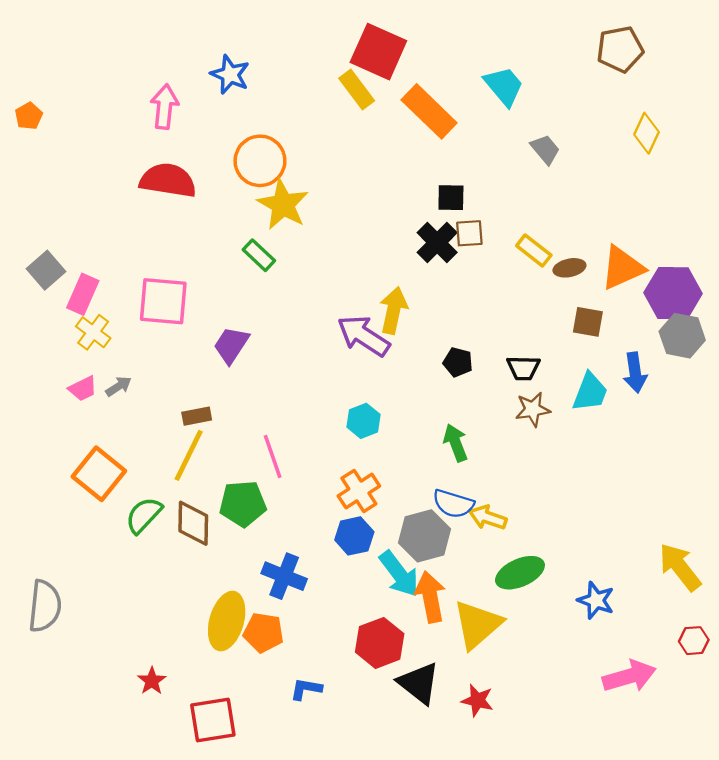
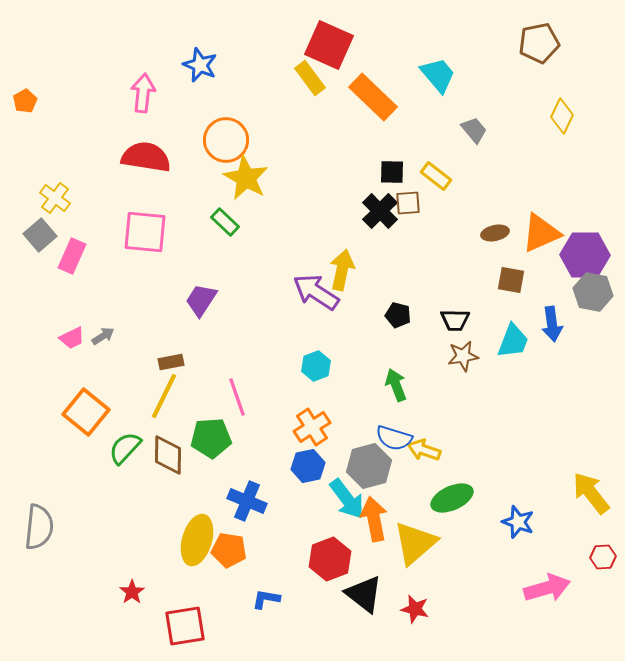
yellow rectangle: (534, 251) -> (436, 176), moved
pink square: (163, 301) -> (145, 232), moved
yellow cross: (93, 332) -> (55, 198), moved

